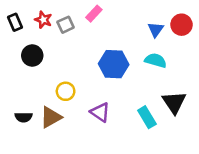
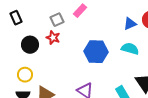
red star: (43, 20) -> (53, 38), moved
blue triangle: (156, 30) -> (130, 24), turned 32
yellow circle: (66, 91) -> (25, 75), moved

